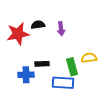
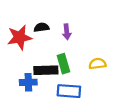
black rectangle: (42, 64) -> (46, 70), size x1.5
green rectangle: (72, 67) -> (63, 64), moved

